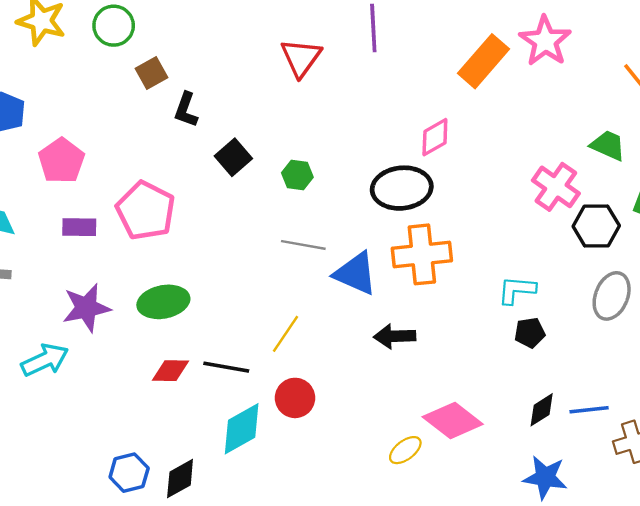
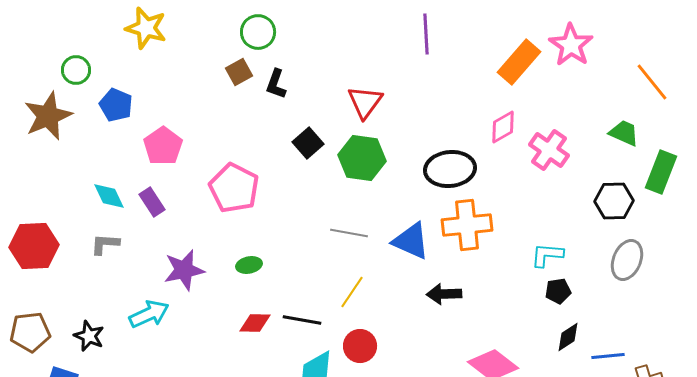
green circle: (114, 26) -> (258, 32), moved
red triangle: (301, 58) -> (365, 102), moved
black L-shape: (186, 110) -> (276, 84), moved
pink diamond: (435, 137) -> (503, 127), moved
green hexagon: (297, 175) -> (362, 158), size x1.8
pink cross: (556, 187) -> (549, 150), moved
purple rectangle: (79, 227) -> (152, 202), moved, turned 56
gray line: (303, 245) -> (349, 233), moved
green ellipse: (163, 302) -> (249, 265), size x0.6
black diamond: (542, 410) -> (568, 337), moved

